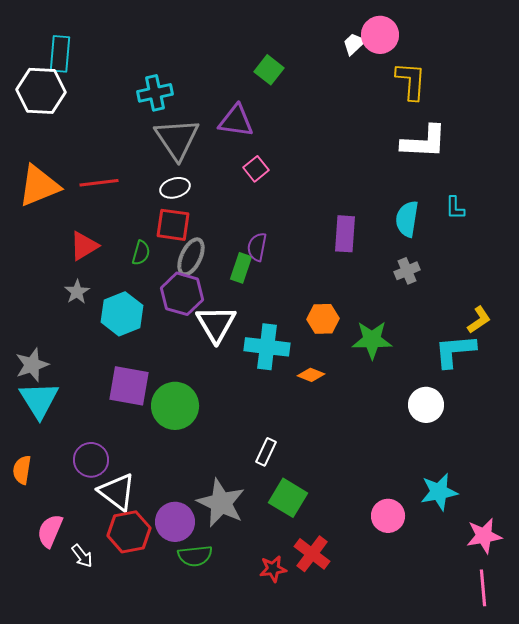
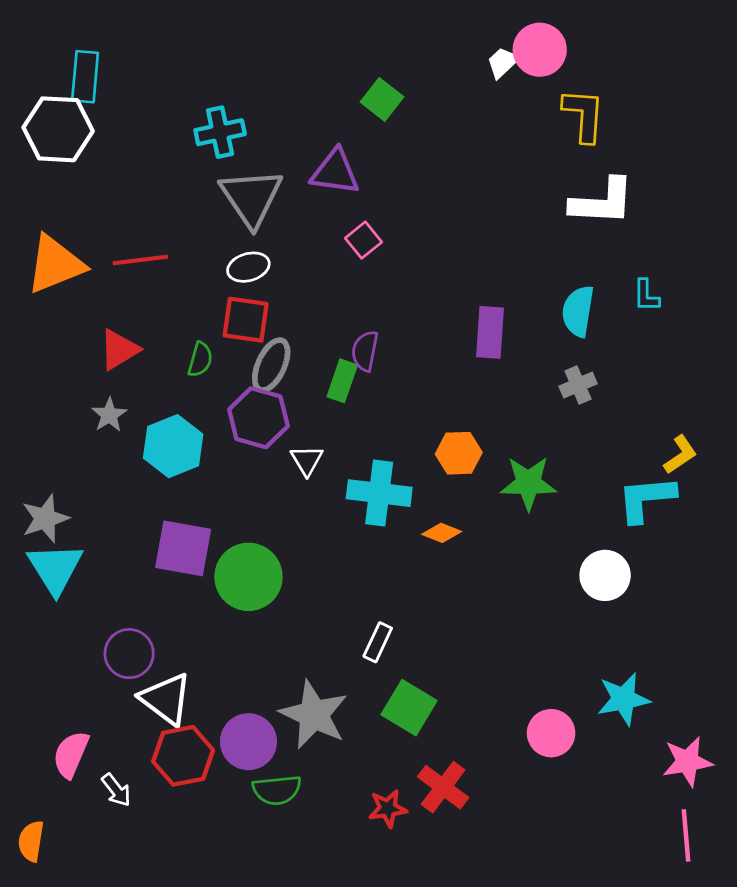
white triangle: (216, 324) -> (307, 460), size x0.6
orange semicircle: (22, 470) -> (31, 841), moved

